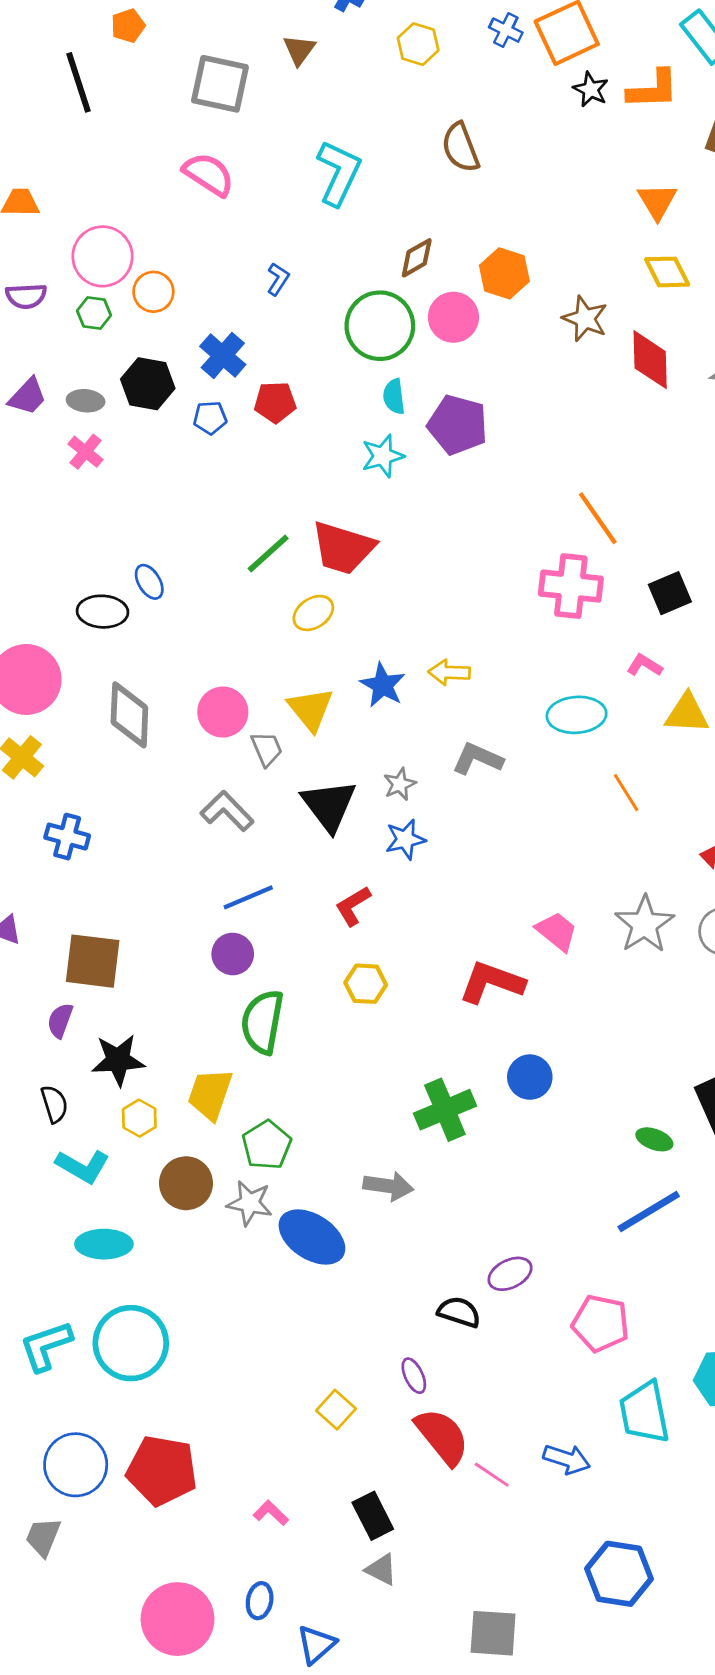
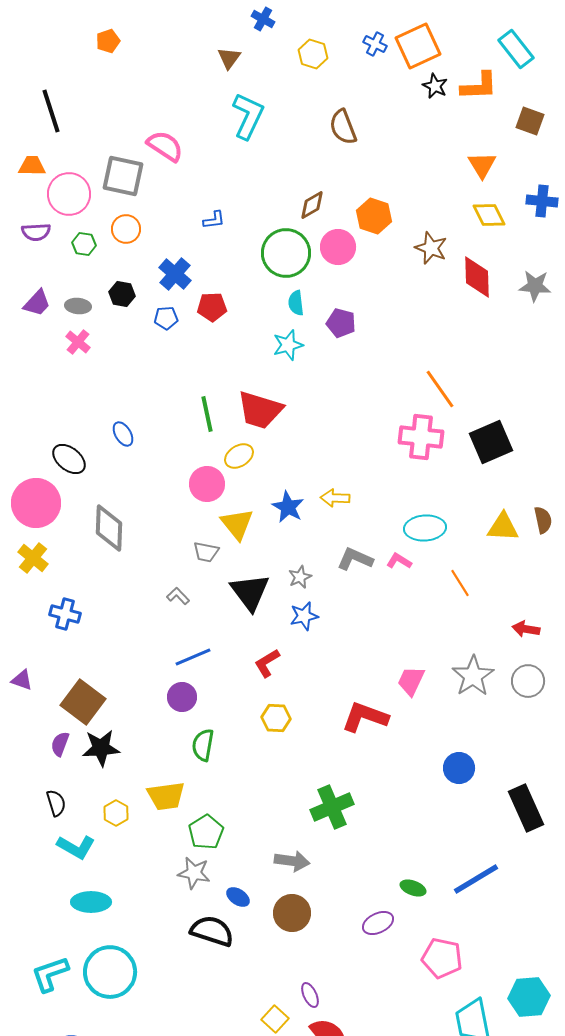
black line: (78, 82) -> (51, 111), moved
gray square: (220, 84) -> (123, 176), moved
cyan L-shape: (339, 173) -> (248, 116), moved
pink circle: (103, 256) -> (69, 194), moved
blue L-shape: (278, 279) -> (214, 220), turned 50
black hexagon: (148, 384) -> (122, 294), size x0.7
purple pentagon: (458, 425) -> (341, 323), size x0.7
green line: (268, 554) -> (207, 414), turned -60
black square: (670, 593) -> (491, 442), size x1.4
black ellipse: (103, 612) -> (69, 459), moved, turned 36
pink L-shape: (644, 665) -> (399, 561), moved
pink circle: (223, 712) -> (207, 484), moved
gray trapezoid: (267, 749) -> (206, 552), turned 124
gray L-shape: (227, 811) -> (178, 596), size x0.6
pink trapezoid: (557, 931) -> (411, 681), turned -104
brown square: (93, 961) -> (83, 702), turned 30
green semicircle: (262, 1022) -> (203, 745), size x0.7
black star: (118, 1060) -> (101, 748), moved
blue circle: (530, 1077) -> (459, 768), moved
yellow trapezoid: (210, 1094) -> (166, 796), turned -117
green ellipse: (654, 1139) -> (413, 888), moved
brown circle: (186, 1183) -> (292, 913), moved
blue ellipse: (312, 1237) -> (238, 897), size x0.5
black semicircle: (459, 1312) -> (212, 931), moved, size x1.4
yellow square: (336, 1410) -> (275, 1019), moved

